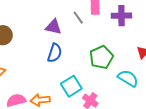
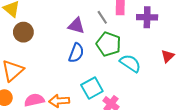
green pentagon: (101, 57) -> (109, 44), moved, turned -30
cyan semicircle: (128, 78) -> (130, 63), moved

